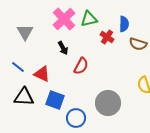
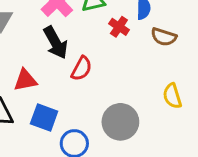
black arrow: (63, 48) -> (56, 43), size x1.6
red triangle: (42, 74) -> (25, 80), turned -36

